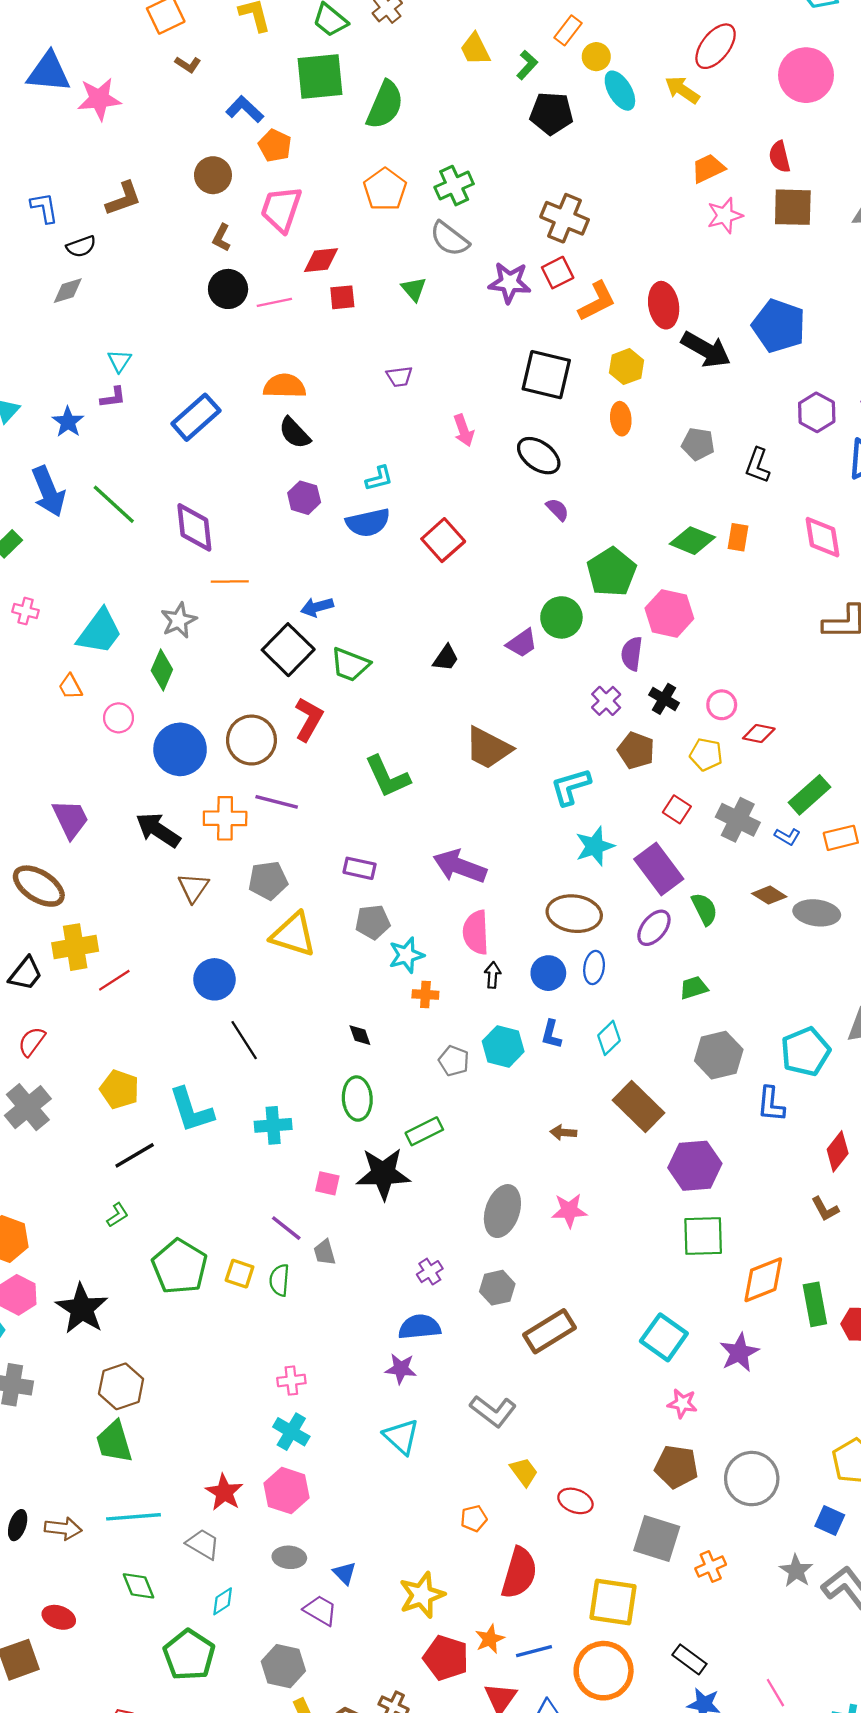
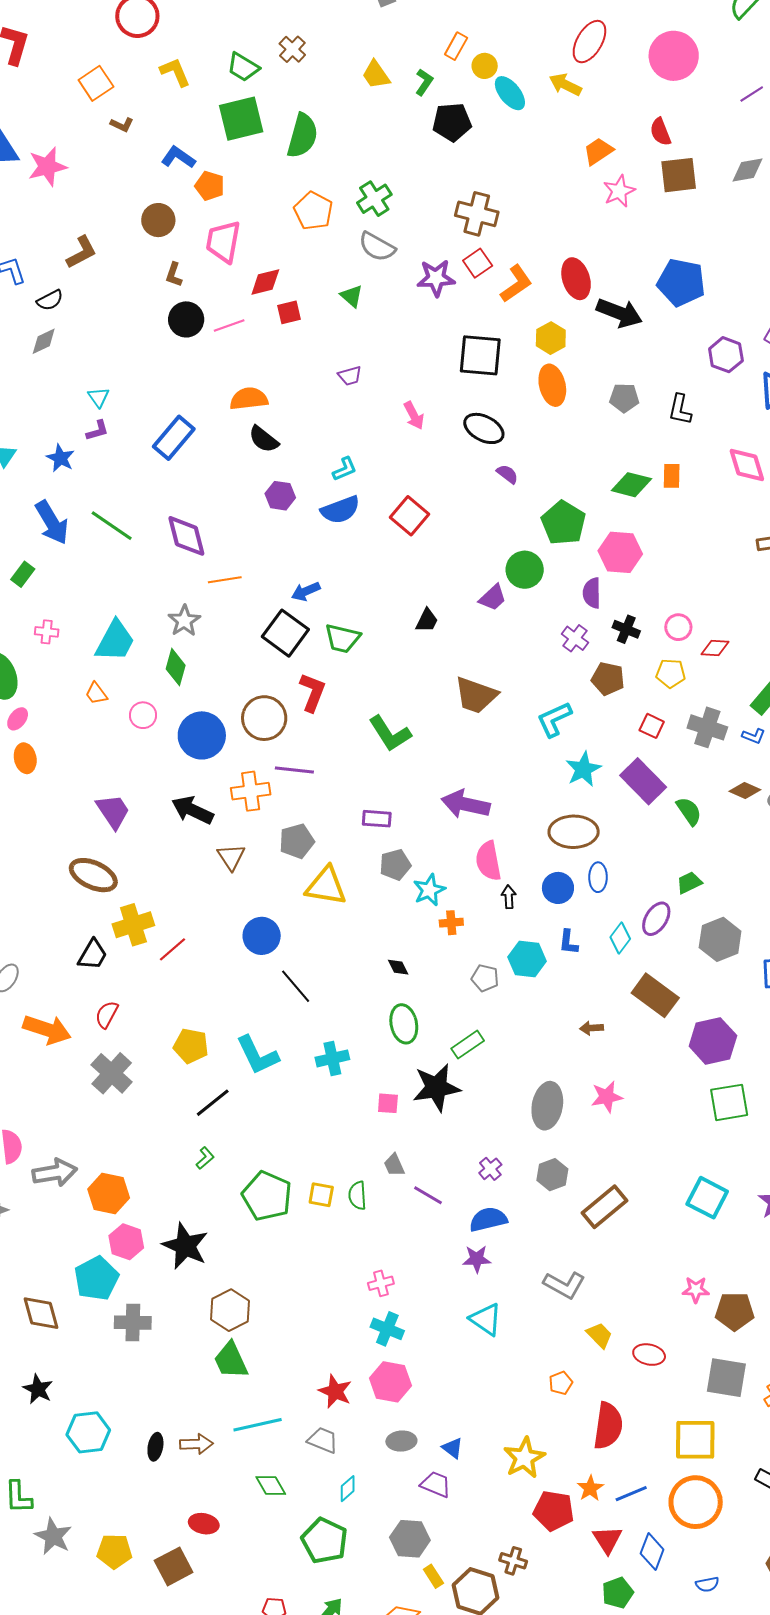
orange ellipse: (621, 419) -> (552, 385), size x1.4
purple ellipse: (654, 928) -> (656, 919), moved
purple line: (286, 1228) -> (428, 1195), moved
pink star: (682, 1403) -> (696, 1290), moved

